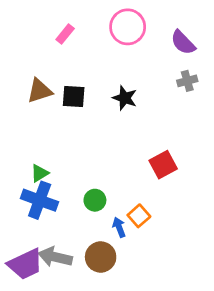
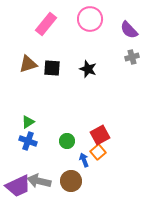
pink rectangle: (65, 34) -> (46, 24), size x1.6
red square: (163, 165) -> (100, 135), moved
blue cross: (40, 200) -> (28, 141), size x0.7

